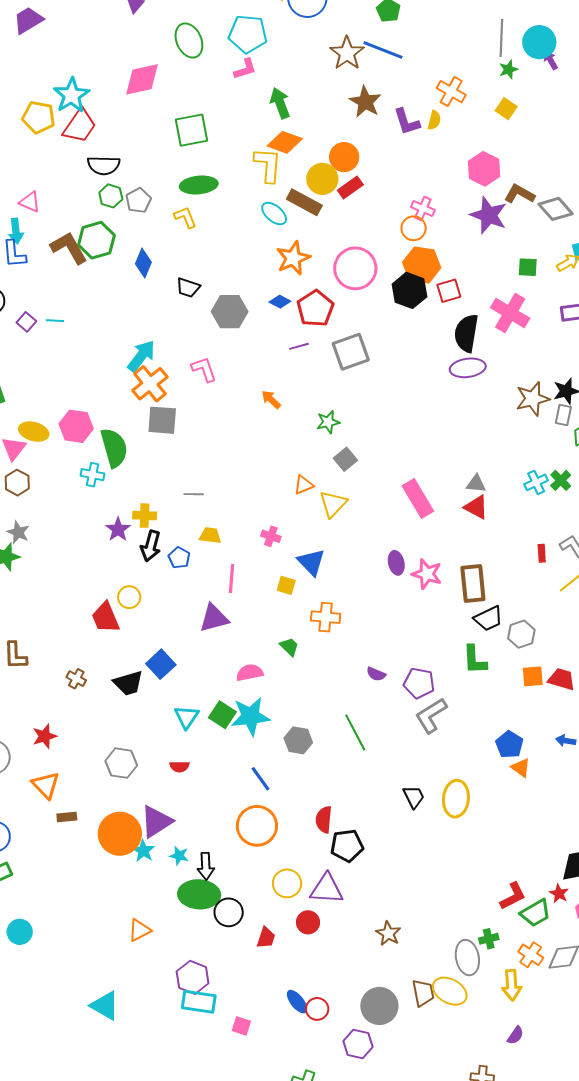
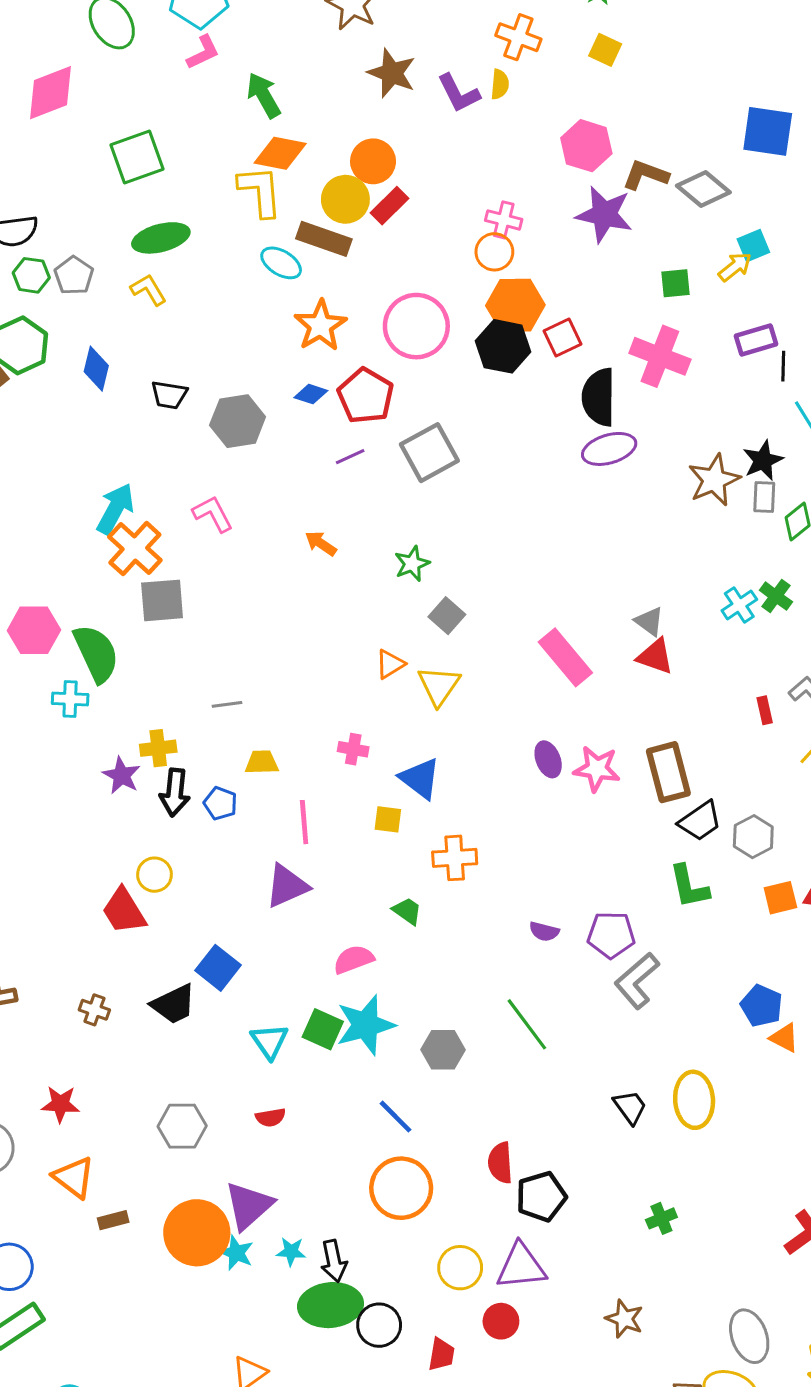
gray triangle: (476, 484) -> (649, 621), turned 40
red star: (45, 736) -> (60, 1104), turned 30
green cross: (489, 939) -> (661, 1218), moved

